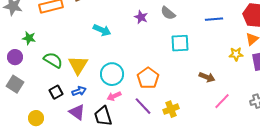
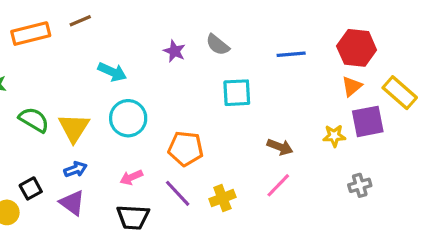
yellow star: (236, 54) -> (334, 136), moved
cyan circle: (112, 74) -> (128, 118), moved
orange pentagon: (148, 78) -> (186, 149), turned -30
black square: (56, 92) -> (31, 188), moved
pink line: (222, 101) -> (278, 185), moved
black trapezoid: (103, 116) -> (133, 217), moved, turned -70

